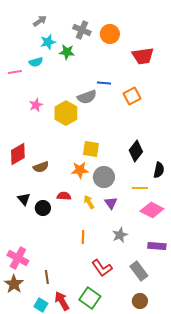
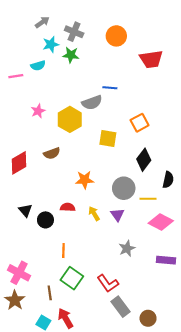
gray cross: (82, 30) -> (74, 32), moved
orange square: (132, 96) -> (140, 123), moved
yellow square: (91, 149) -> (108, 139), moved
brown semicircle: (41, 167) -> (52, 153), moved
gray circle: (104, 177) -> (124, 188), moved
orange line: (83, 237) -> (63, 251), moved
gray rectangle: (139, 271) -> (121, 307), moved
green square: (90, 298) -> (72, 278), moved

